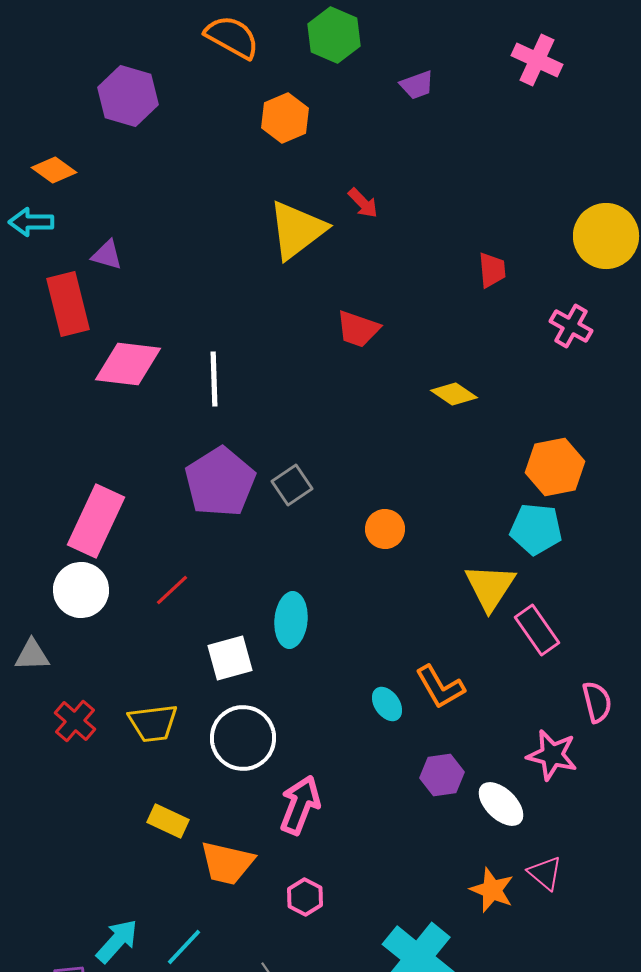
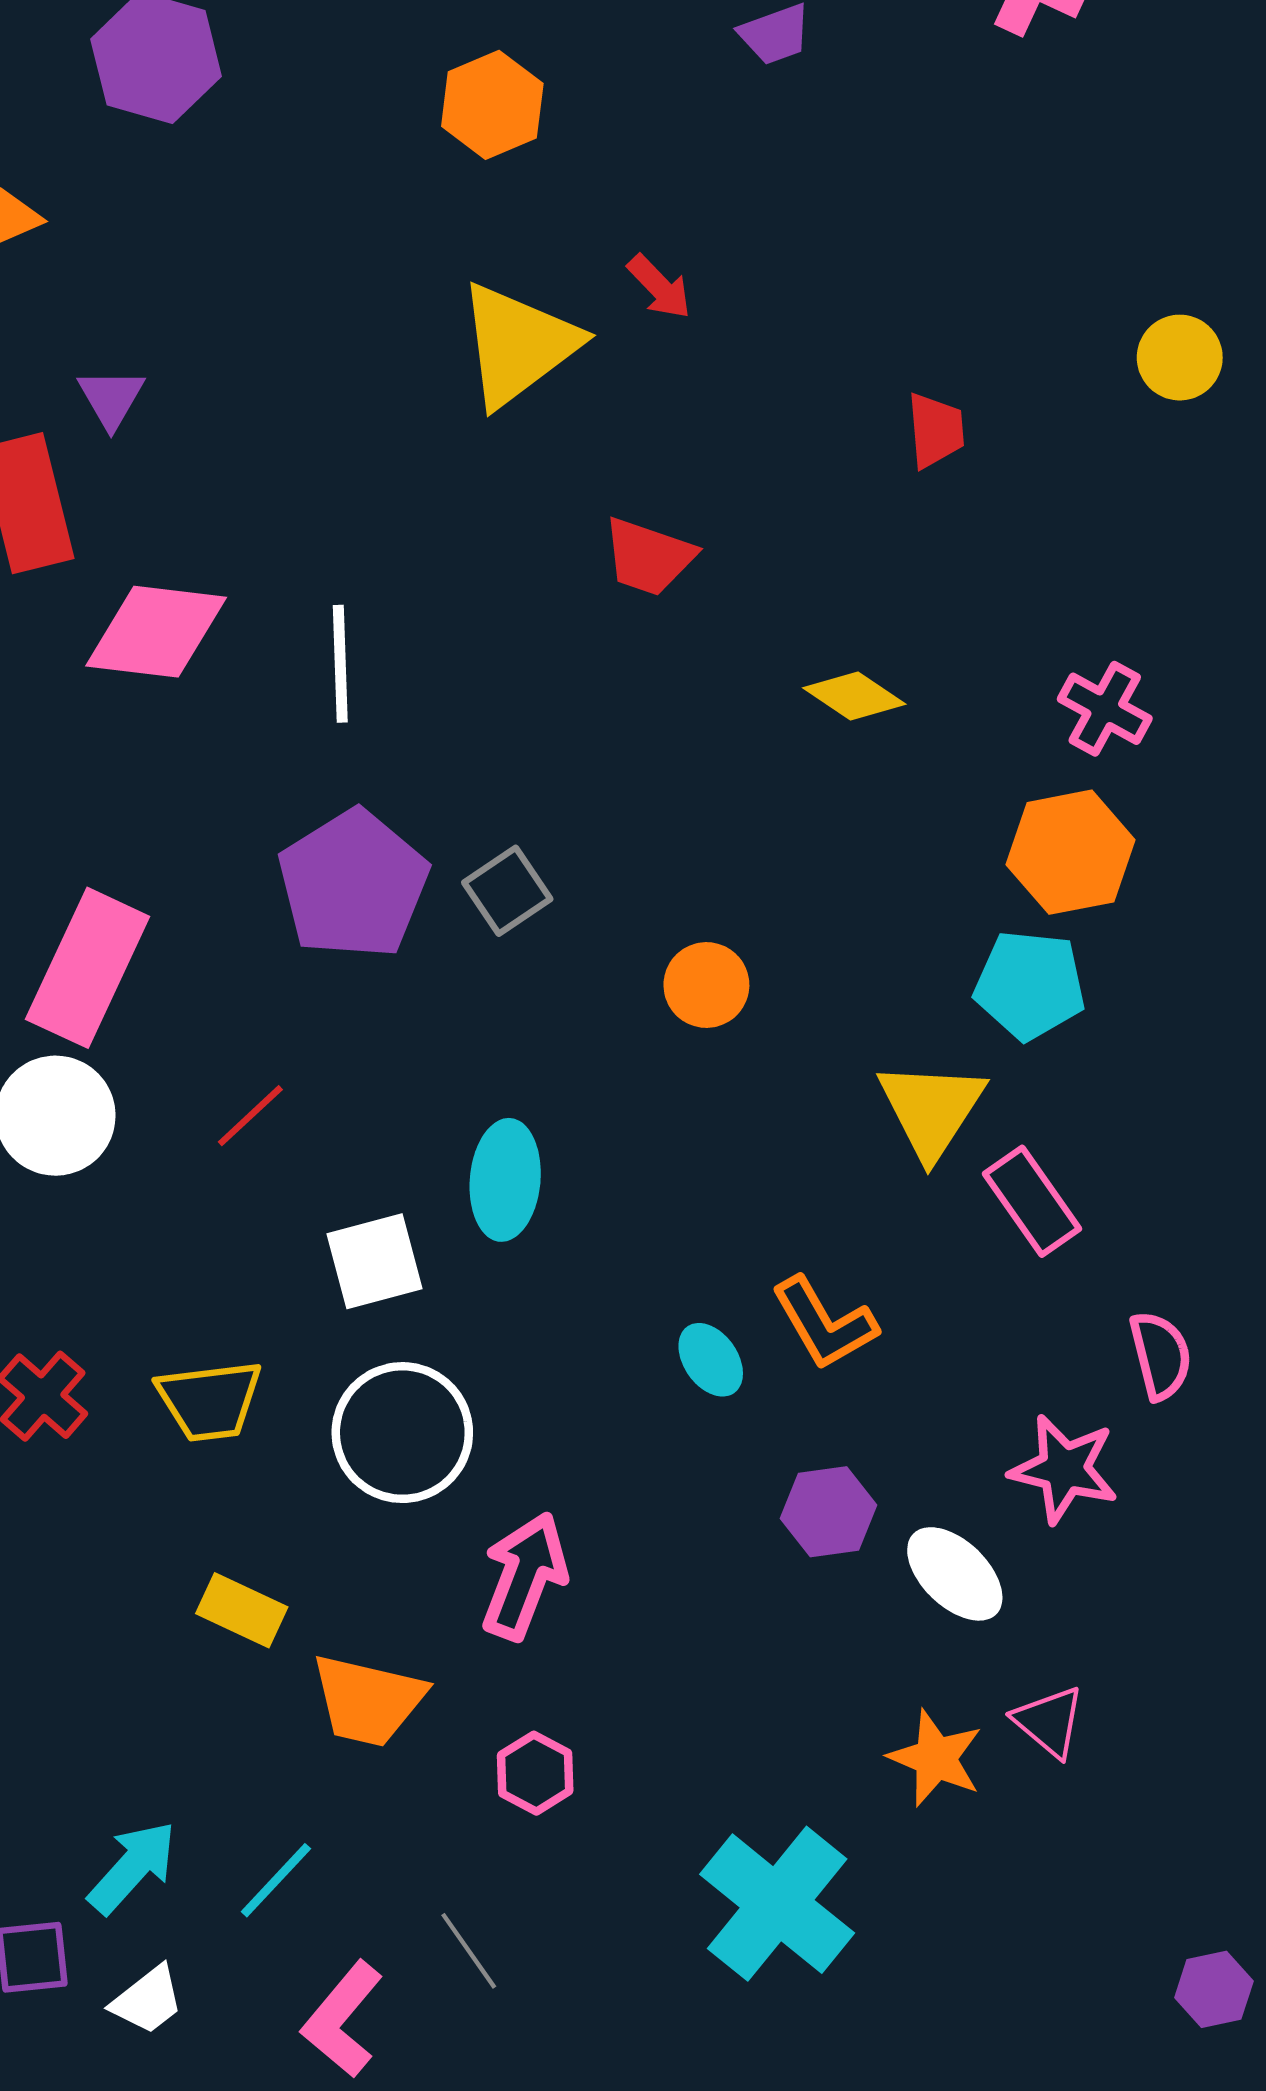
yellow circle: (606, 236) -> (1180, 358), size x0.6
purple triangle: (107, 255) -> (111, 398), turned 44
pink cross: (571, 326) -> (1105, 709), moved

